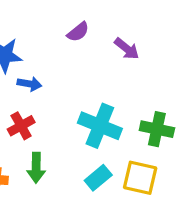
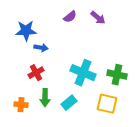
purple arrow: (127, 49) -> (98, 18), moved
cyan rectangle: (98, 178) -> (69, 103), moved

